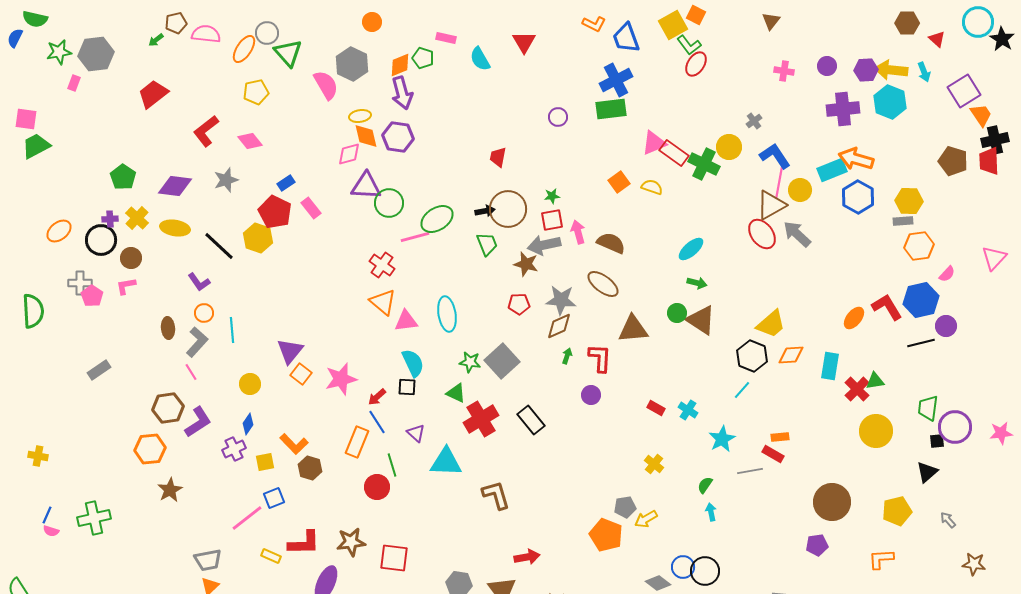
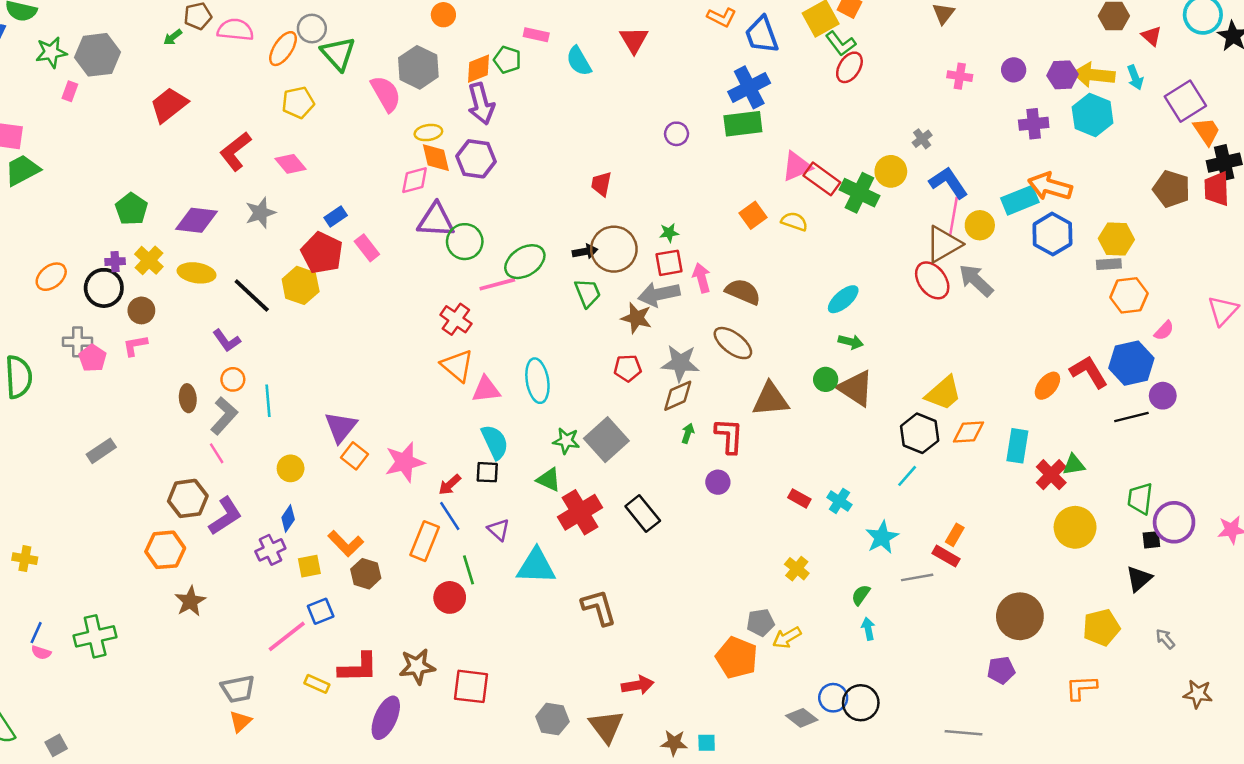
purple cross: (843, 109) -> (1034, 124), size x0.7
orange rectangle: (780, 437) -> (955, 535), turned -54

